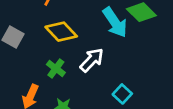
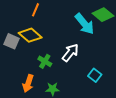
yellow diamond: (61, 32) -> (30, 35), moved

